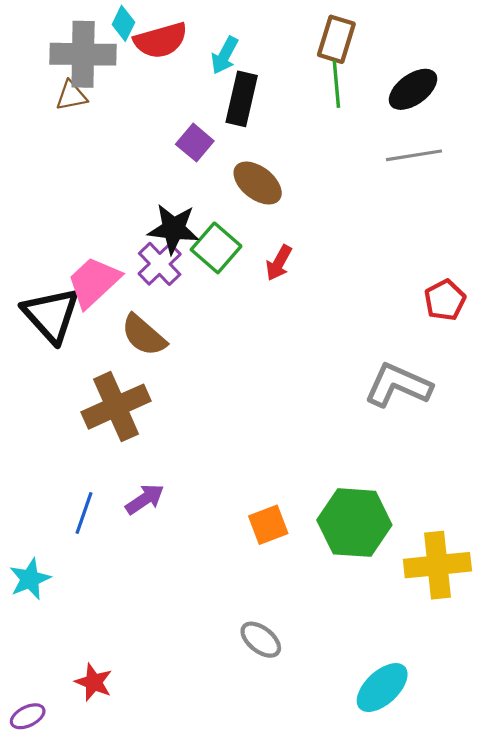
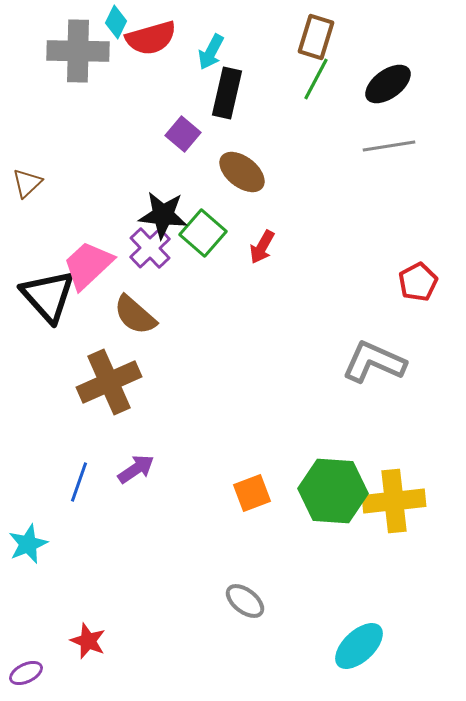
green line: (336, 84) -> (316, 79), turned 33
brown triangle: (71, 96) -> (27, 183), moved, turned -32
yellow cross: (437, 565) -> (394, 501), moved

